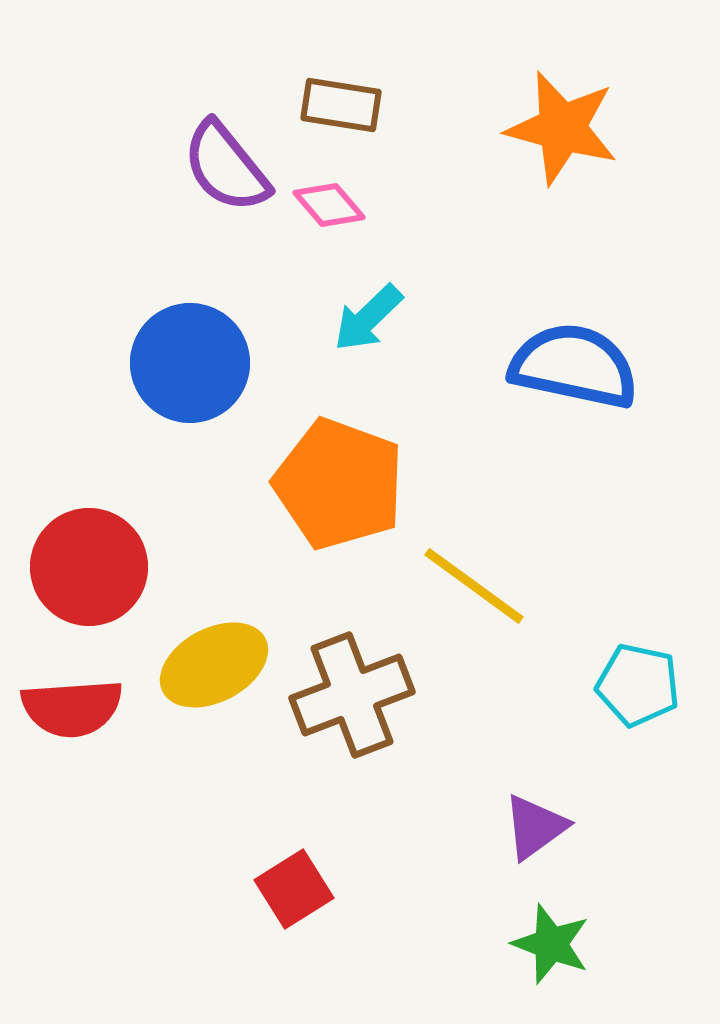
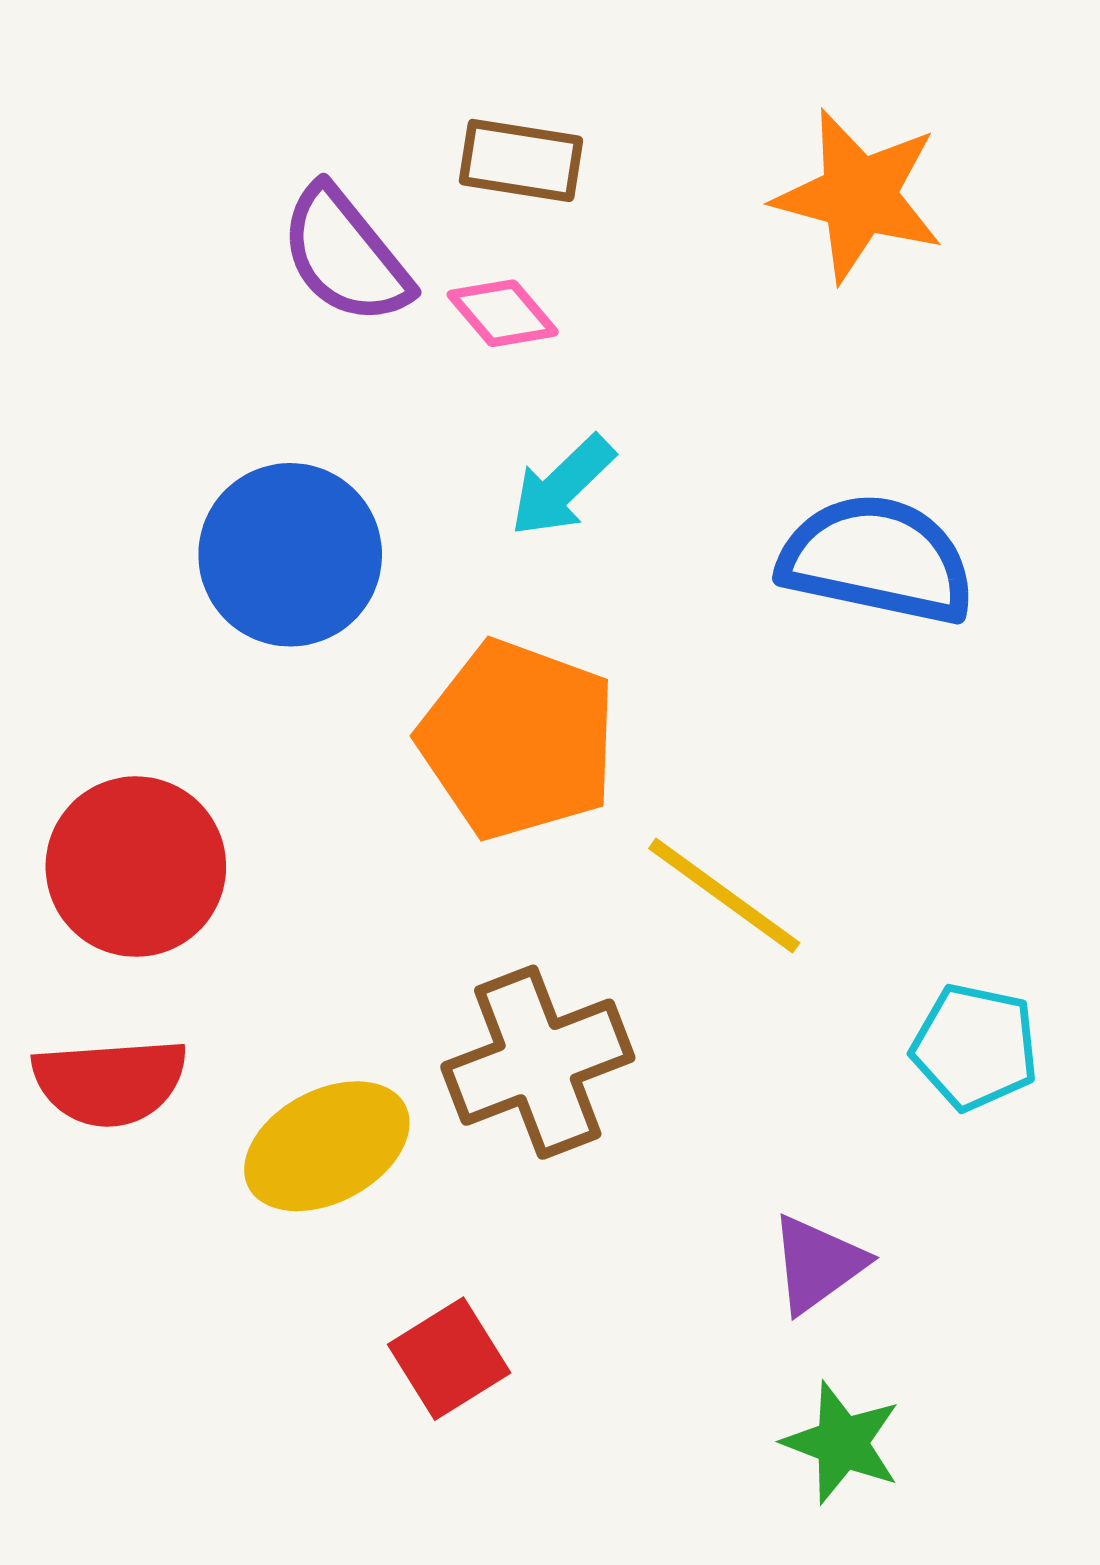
yellow ellipse: (214, 665) -> (327, 1146), moved

